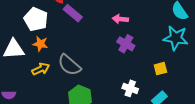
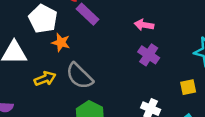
orange star: (40, 44) -> (61, 42), moved

